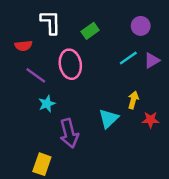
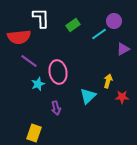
red semicircle: (23, 46) -> (19, 37), size x1.6
cyan line: (128, 58) -> (99, 34), moved
pink ellipse: (70, 64) -> (58, 72), moved
purple arrow: (69, 133) -> (56, 108), size x0.6

